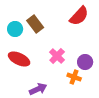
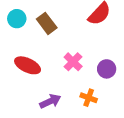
cyan circle: (15, 29) -> (17, 19), moved
orange cross: (74, 77) -> (89, 98), moved

